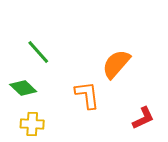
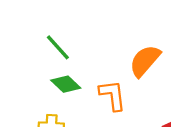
green diamond: (23, 88) -> (66, 84), moved

